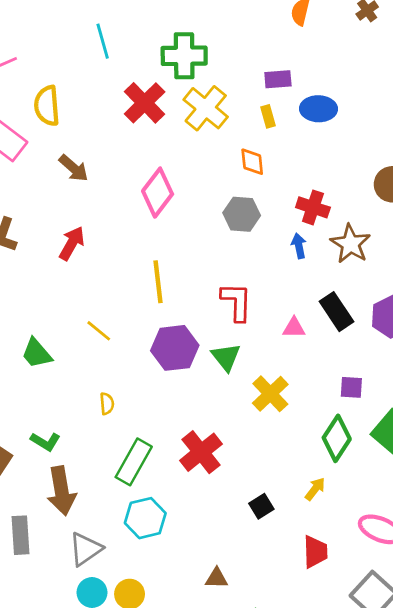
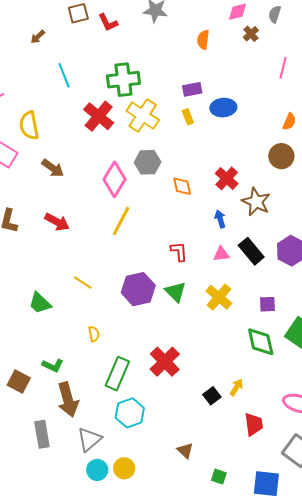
orange diamond: (252, 162) -> (182, 186), moved
red cross: (313, 207) -> (227, 178), turned 30
gray hexagon: (242, 214) -> (148, 162), moved
red arrow: (72, 243) -> (57, 222), turned 95
blue arrow: (299, 246) -> (220, 219), moved
yellow line: (158, 282) -> (121, 221), moved, turned 40
red L-shape: (237, 302) -> (179, 252), size x0.7
pink triangle: (294, 328) -> (221, 254), moved
yellow cross: (270, 394) -> (219, 297), moved
green diamond: (337, 438) -> (261, 342), turned -40
yellow arrow: (315, 489) -> (236, 387), moved
brown triangle: (217, 578) -> (185, 451), turned 48

